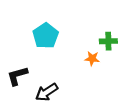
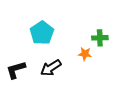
black arrow: (47, 92) -> (51, 68), moved

